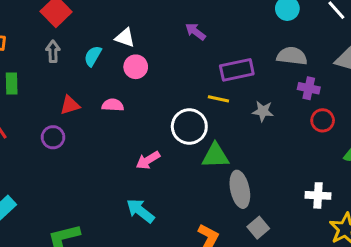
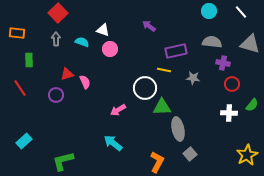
cyan semicircle: (93, 56) -> (82, 42), turned 80
pink semicircle: (113, 105) -> (85, 82), moved, turned 64
white cross: (318, 195) -> (229, 113), moved

